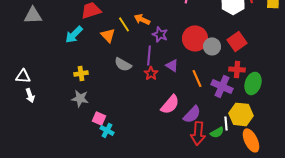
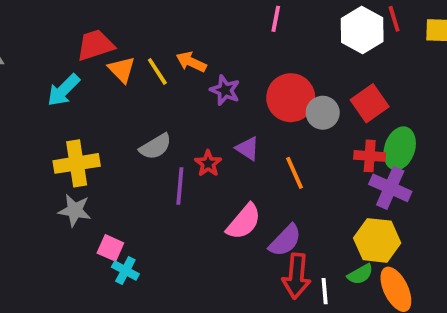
orange triangle: (108, 35) -> (122, 70), moved
purple line: (149, 55) -> (180, 186), moved
gray semicircle: (123, 64) -> (155, 147), turned -60
yellow cross: (81, 73) -> (77, 163), size x1.6
green ellipse: (253, 83) -> (400, 148), moved
purple cross: (222, 86) -> (390, 188), moved
white line: (226, 123) -> (325, 291), moved
green semicircle: (217, 132) -> (360, 274), moved

